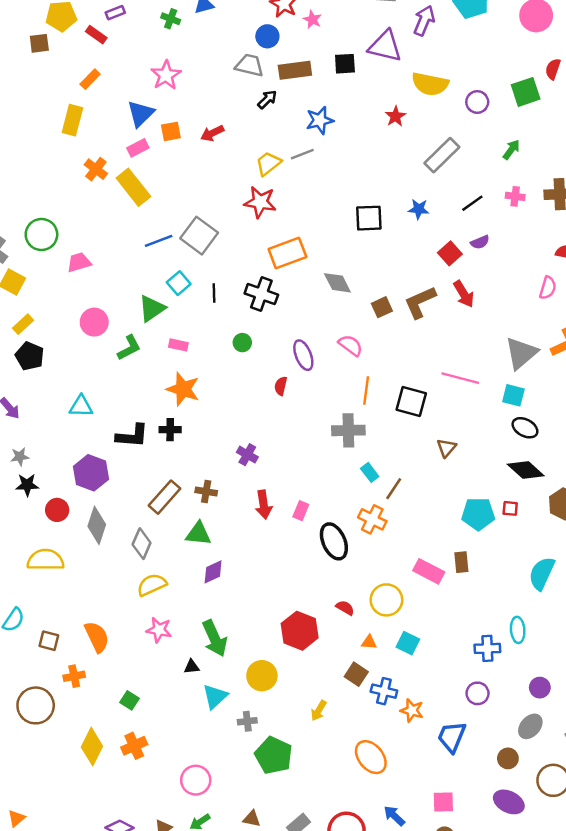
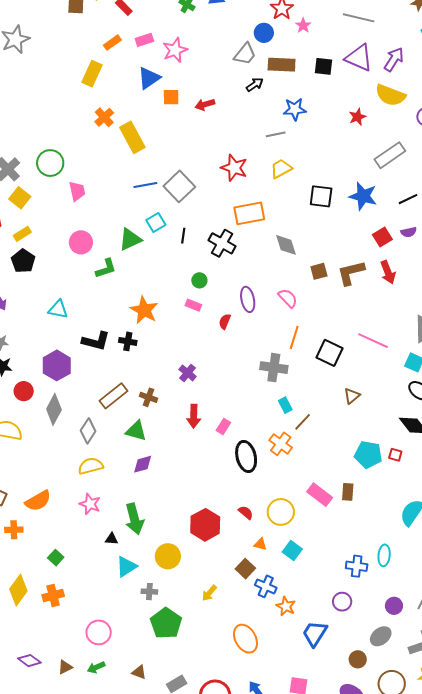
purple arrow: (424, 21) -> (394, 59), moved
gray trapezoid: (249, 65) -> (245, 54), turned 105
pink rectangle: (138, 148) -> (144, 40), moved
yellow trapezoid: (268, 163) -> (281, 169), moved
blue star: (419, 209) -> (363, 196), size x1.6
pink trapezoid: (79, 262) -> (77, 191), turned 85
pink rectangle: (178, 345) -> (193, 305), moved
orange semicircle: (97, 637) -> (38, 501), turned 76

